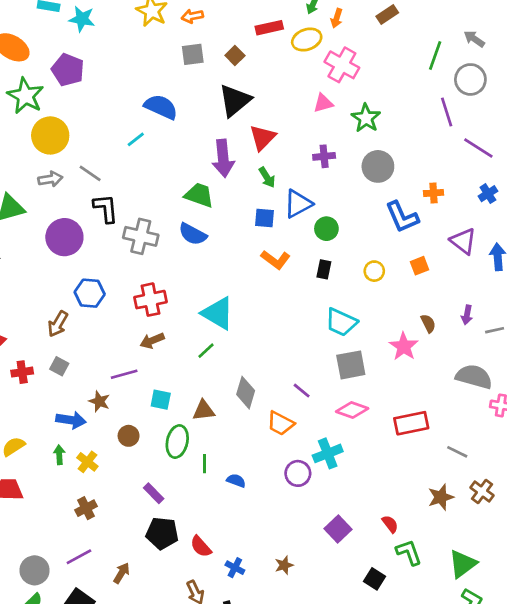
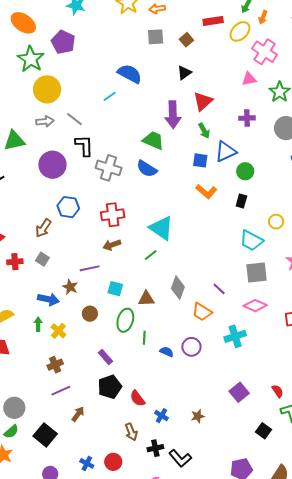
yellow ellipse: (307, 39) -> (240, 31), turned -30
black triangle: (235, 100) -> (184, 73), size x0.6
yellow circle: (374, 271) -> (276, 222), moved
purple circle: (298, 473) -> (191, 347), moved
black pentagon: (162, 533) -> (110, 387), turned -30
purple line: (79, 557) -> (61, 391), moved

